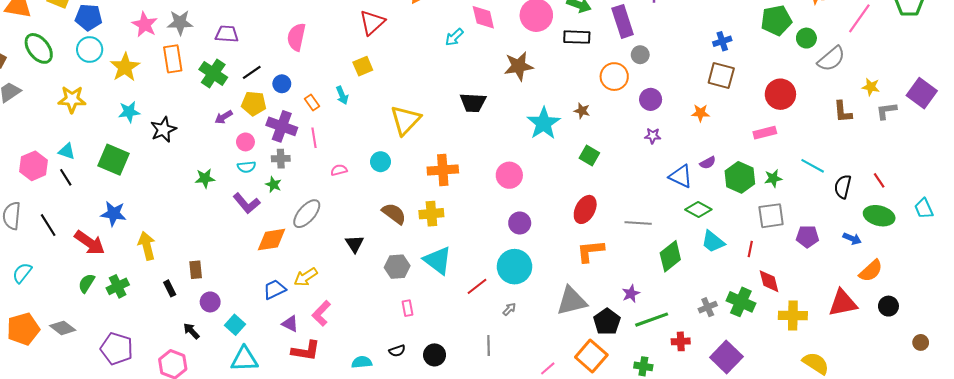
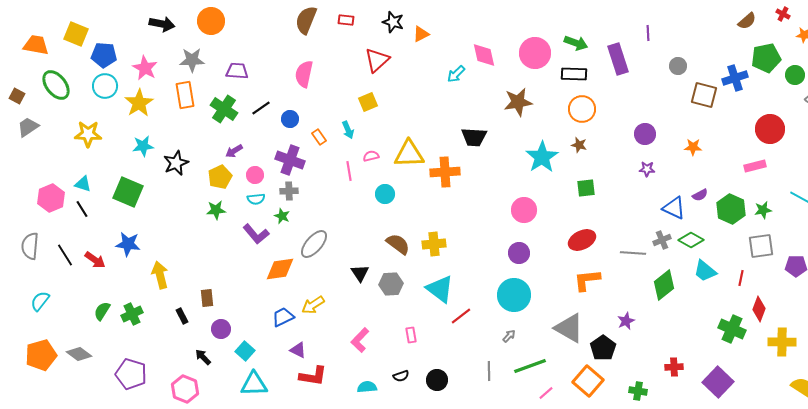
pink star: (145, 25) -> (145, 68), moved
blue cross: (722, 41) -> (735, 78), moved, size x1.4
gray circle: (640, 55) -> (678, 66), moved
brown square: (721, 75) -> (704, 95), moved
orange circle: (614, 77) -> (582, 109), moved
yellow pentagon: (254, 104) -> (220, 177), moved, turned -30
yellow triangle: (405, 120) -> (409, 154), turned 44
pink line: (314, 138) -> (349, 171), moved
green square: (589, 155) -> (586, 188), turned -36
pink semicircle: (339, 170) -> (371, 156), moved
orange cross: (443, 170) -> (445, 172), moved
pink circle: (509, 175) -> (524, 210), moved
red ellipse: (585, 209) -> (582, 240), turned 36
red arrow: (90, 243) -> (95, 260), moved, size x0.7
gray hexagon: (397, 267) -> (391, 284), moved
red diamond: (769, 281) -> (759, 309), turned 35
red line: (477, 286) -> (461, 316), moved
gray triangle: (572, 301) -> (569, 328), turned 44
gray cross: (708, 307) -> (662, 240), moved
pink L-shape: (321, 313) -> (360, 340), moved
green line: (652, 320) -> (530, 366), moved

